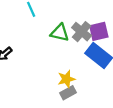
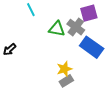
purple square: (99, 31) -> (89, 13), moved

